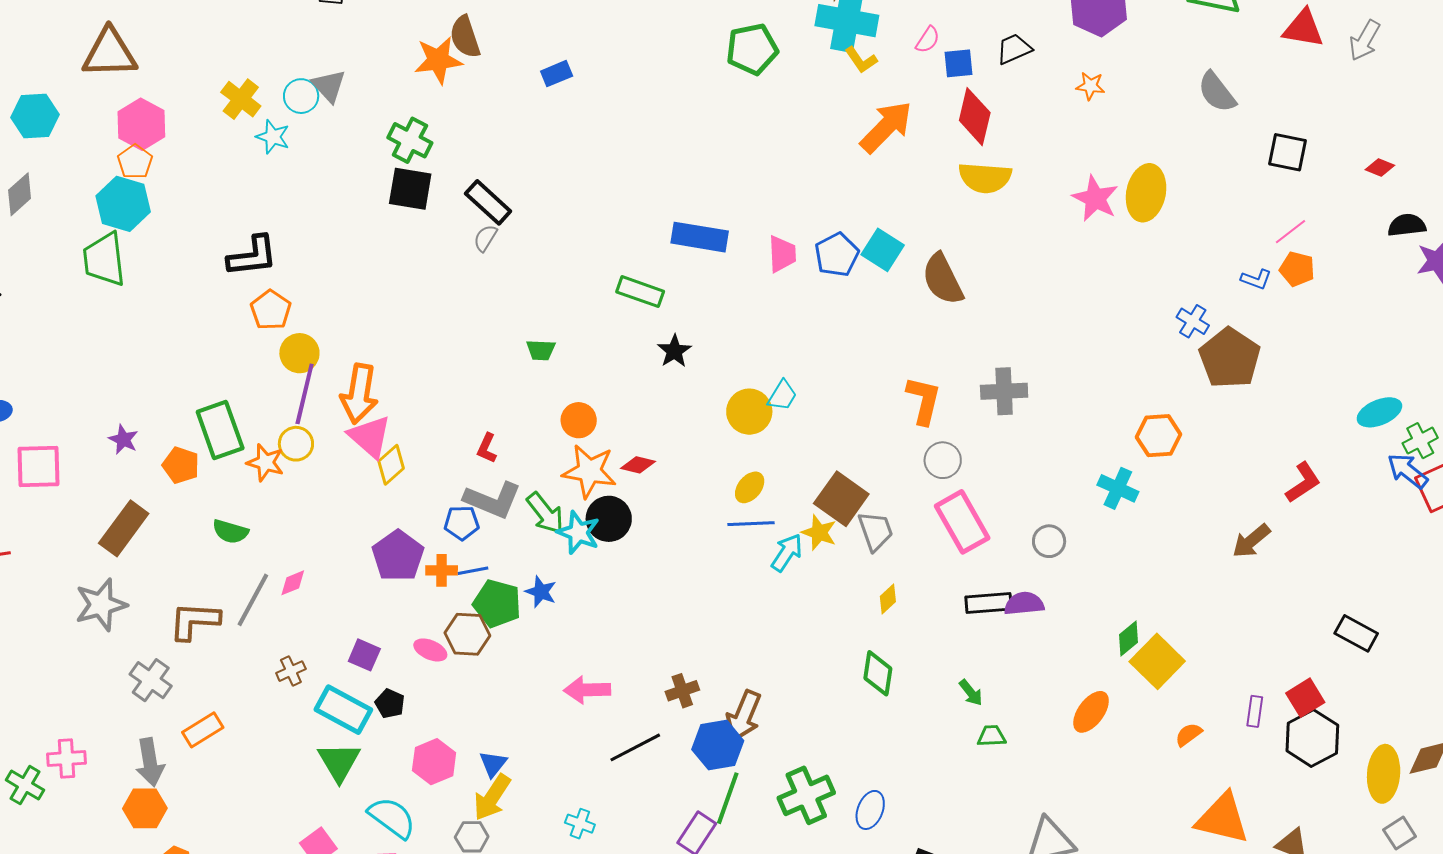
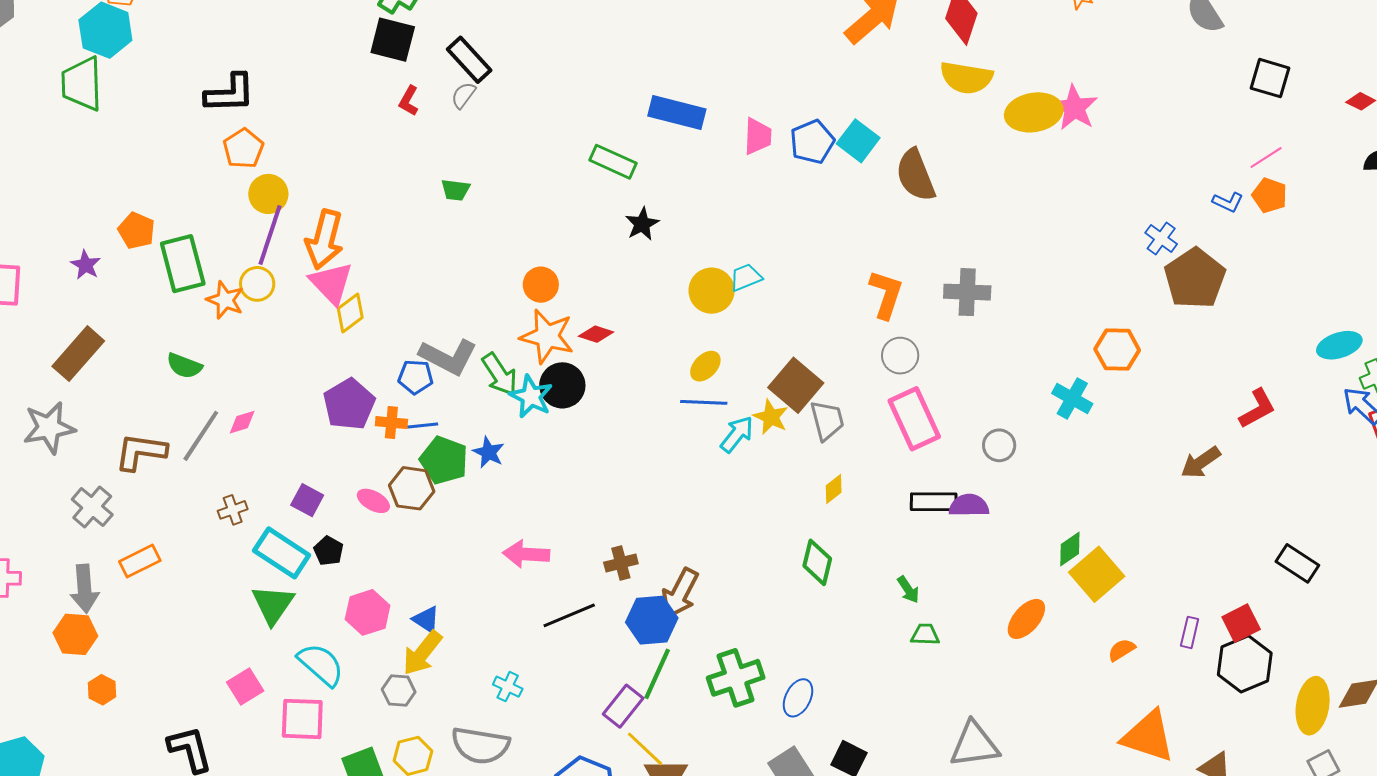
yellow ellipse: (1146, 193) -> (1034, 112), moved, turned 64
green trapezoid: (541, 350) -> (456, 190), moved
cyan trapezoid: (782, 395) -> (746, 277), turned -148
red L-shape: (487, 448) -> (409, 101), moved
orange pentagon: (181, 465) -> (136, 231), moved
blue triangle: (493, 764) -> (426, 620), turned -40

